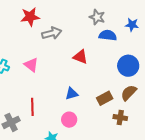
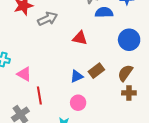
pink triangle: (31, 65) -> (24, 74), moved
brown semicircle: (129, 93) -> (125, 73), moved
brown rectangle: (105, 98) -> (96, 71), moved

